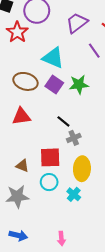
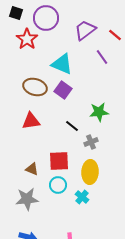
green star: (79, 85) -> (99, 112), moved
gray cross: (74, 138) -> (91, 142), moved

